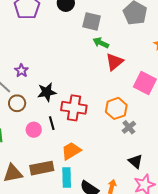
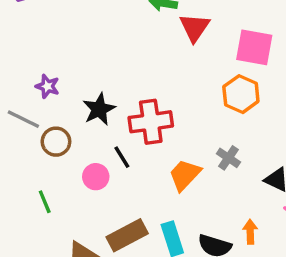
orange hexagon: (116, 108) -> (241, 94), moved
gray cross: (129, 127) -> (228, 158), moved
orange trapezoid: (71, 151) -> (185, 175), moved

